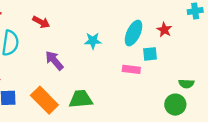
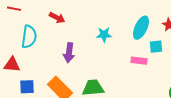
purple arrow: (54, 61) -> (69, 53), turned -132

